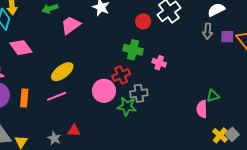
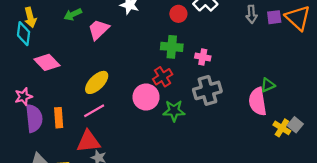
gray cross: (139, 93) -> (207, 90), moved, size x1.4
pink semicircle: (202, 109) -> (258, 102), size x1.4
red triangle: (74, 131) -> (88, 141), moved, size x1.6

